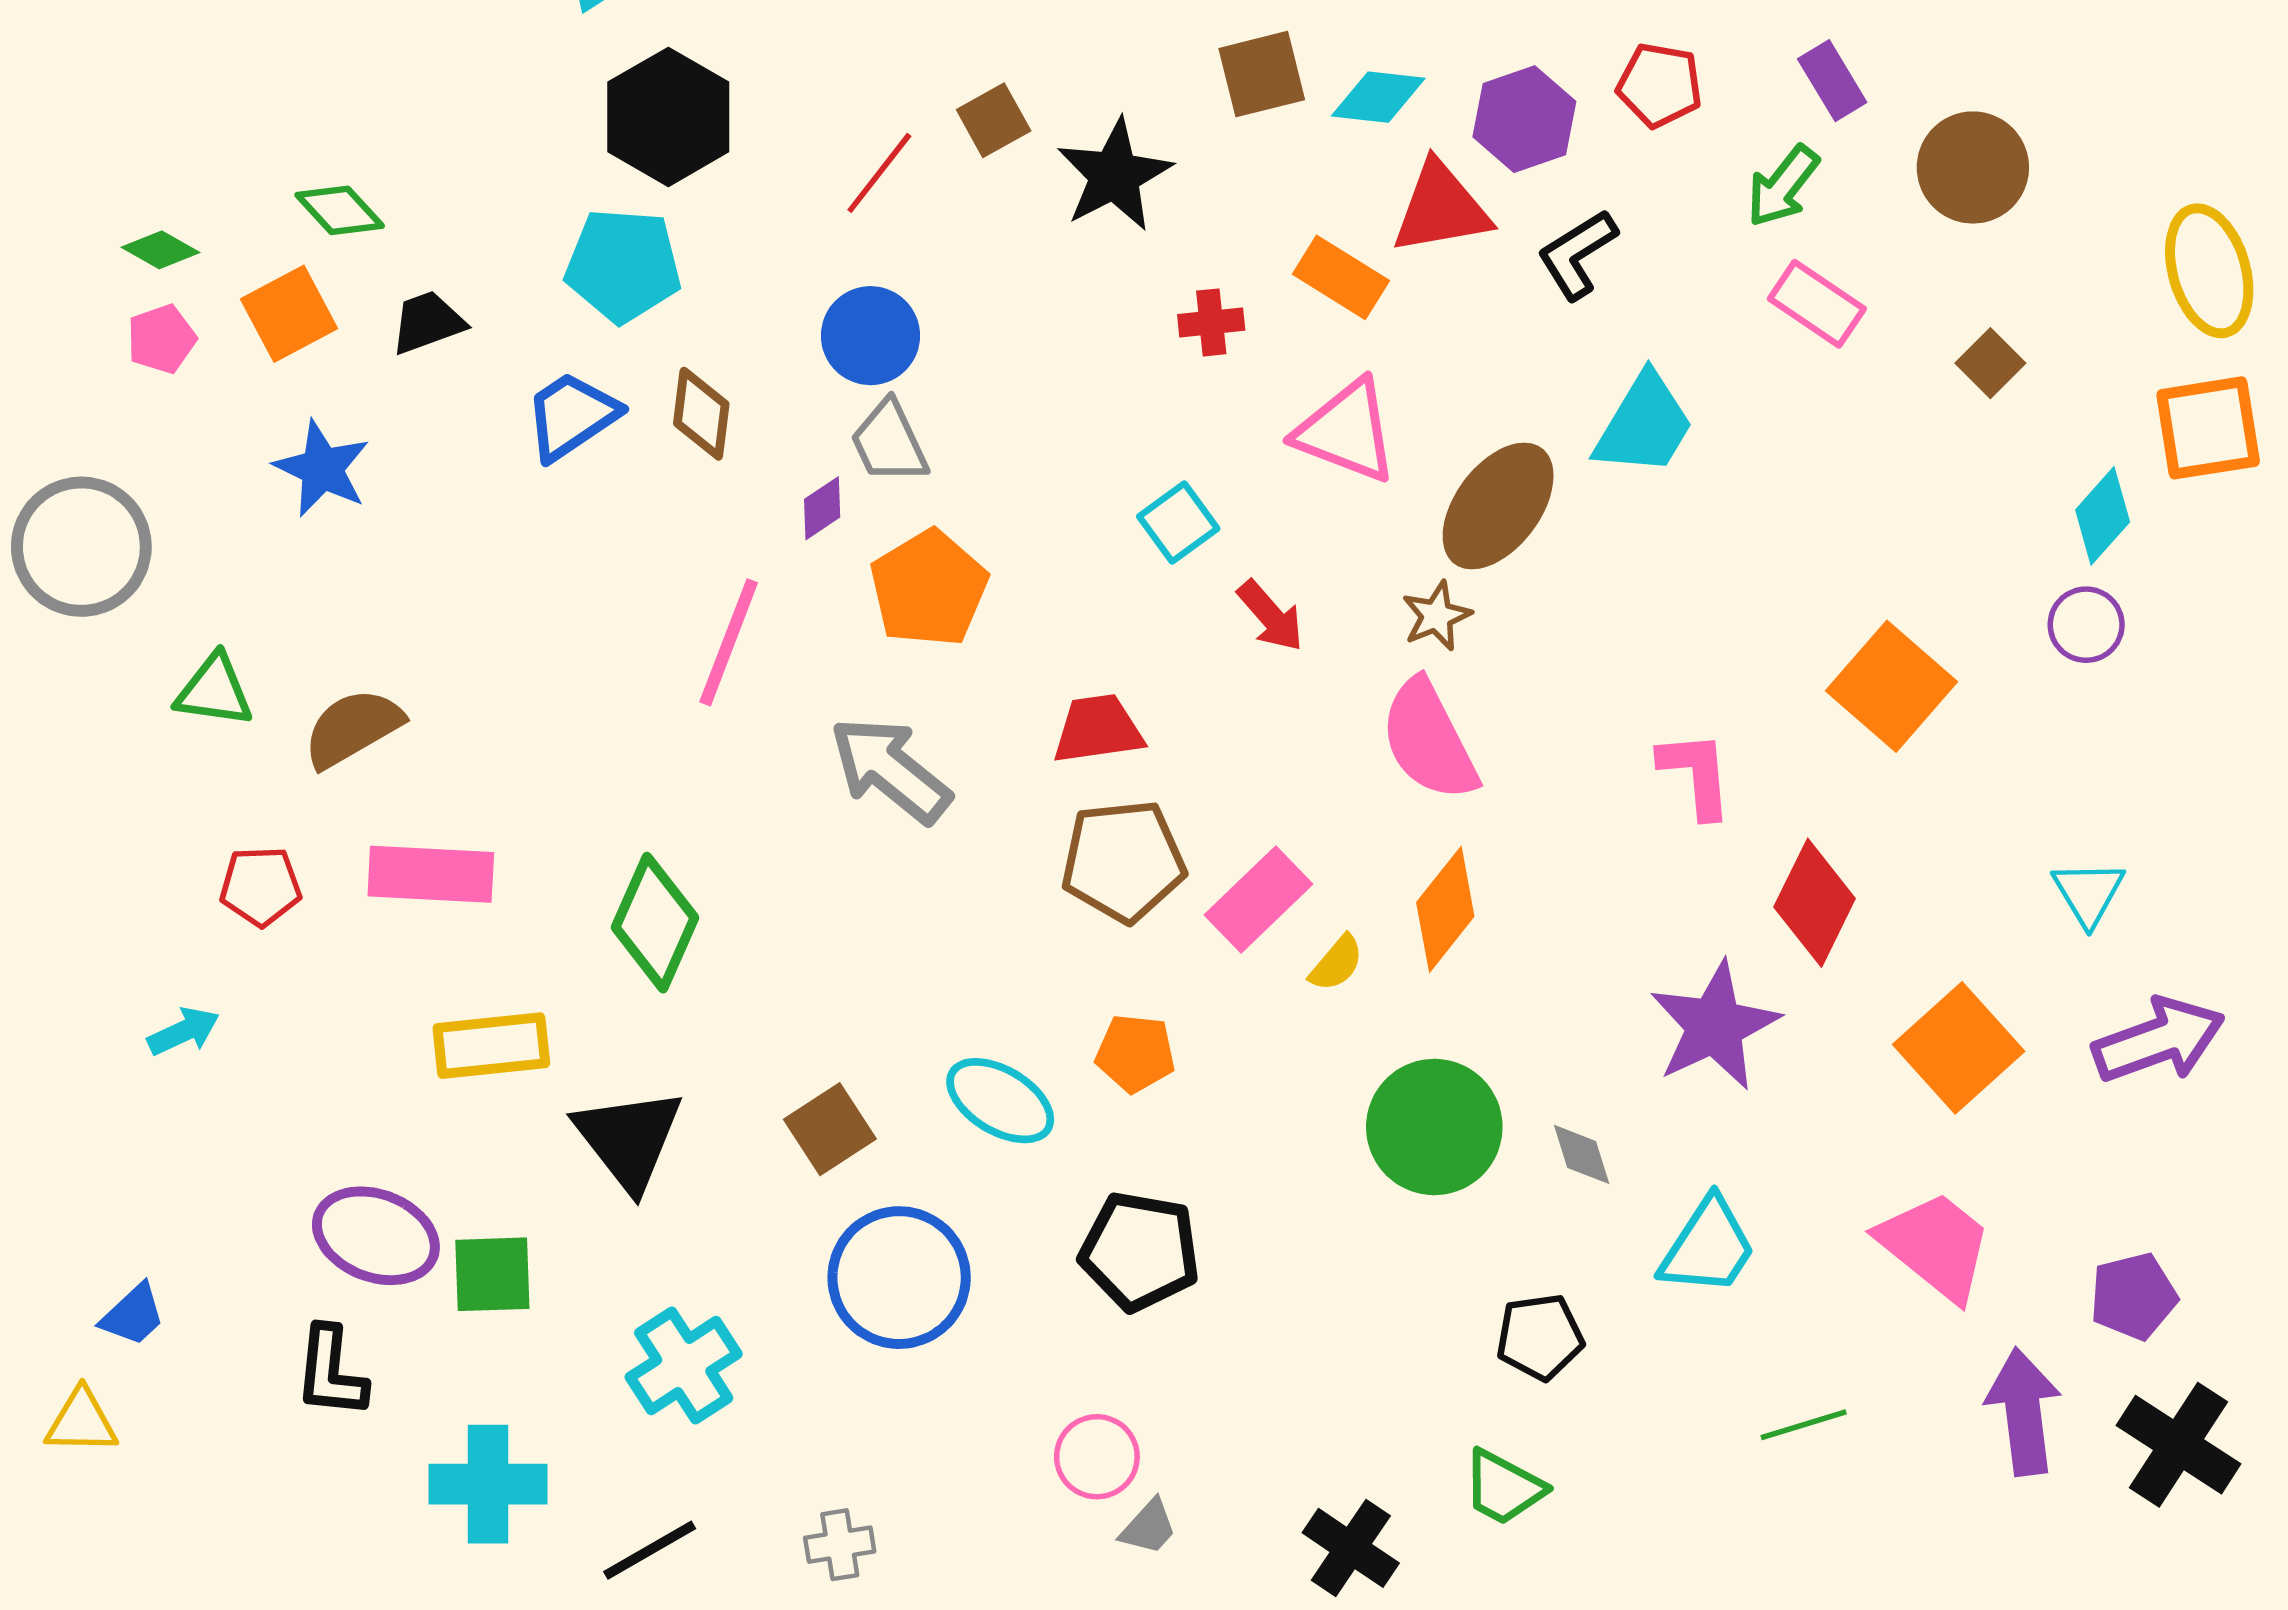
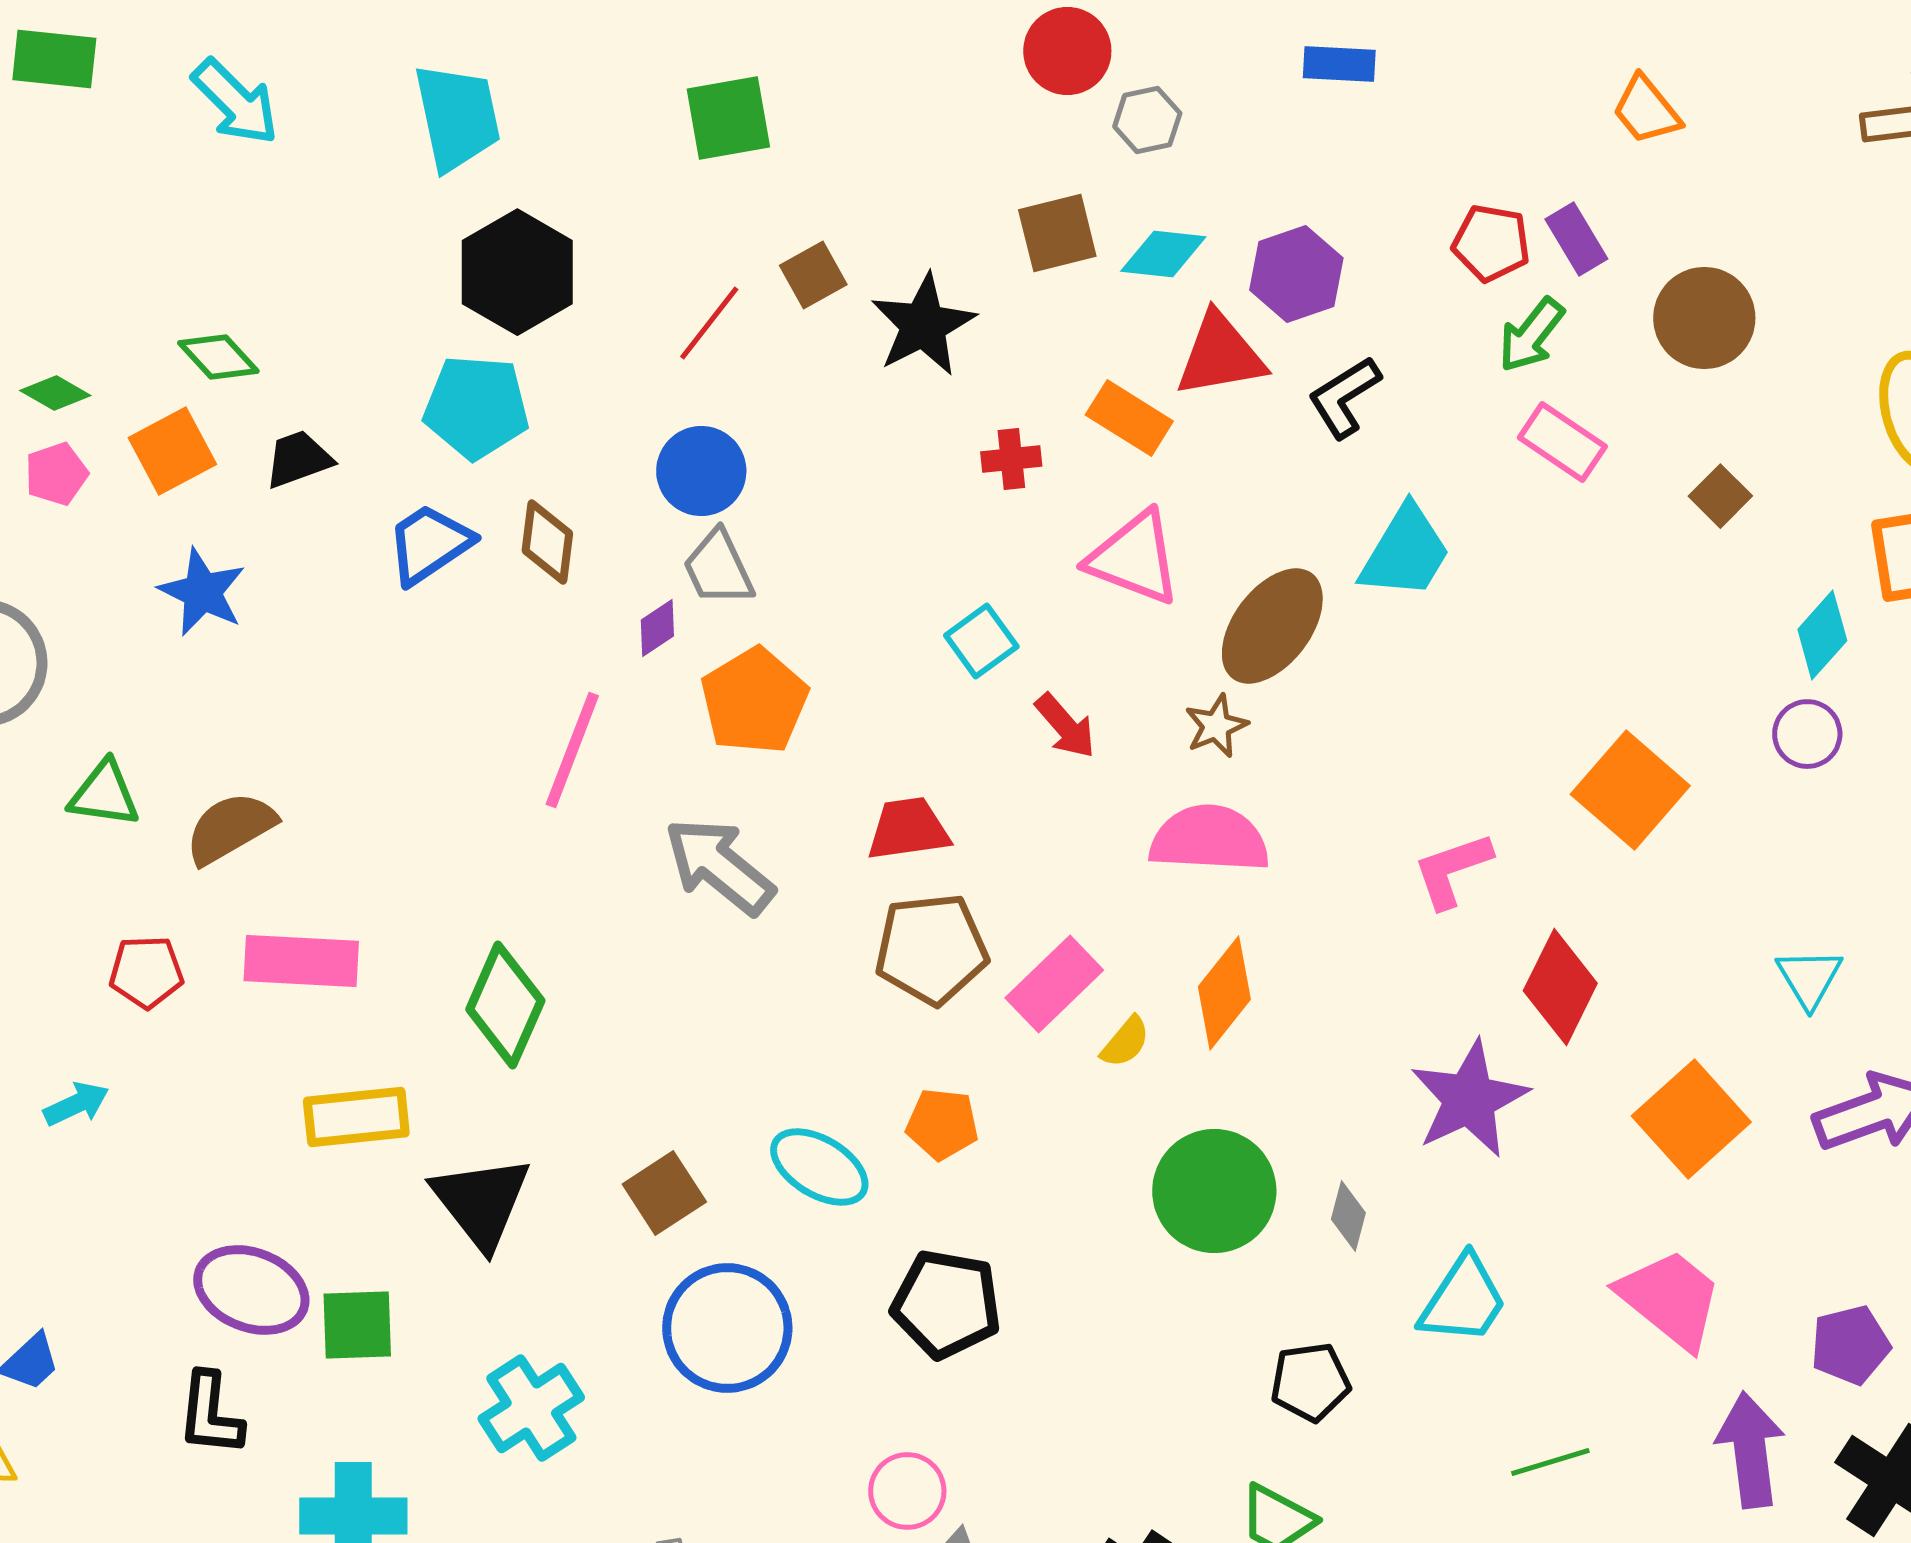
red pentagon: (1660, 85) -> (1491, 243), moved
pink semicircle: (1429, 740) -> (1209, 839), turned 120
pink L-shape: (1696, 774) -> (1452, 870), turned -104
gray diamond: (1582, 1154) -> (1348, 1216), turned 32

